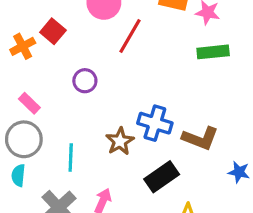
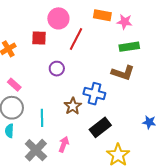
red square: (53, 31) -> (39, 38), moved, turned -35
purple circle: (85, 81) -> (57, 69), moved
brown L-shape: (200, 138) -> (123, 73), moved

